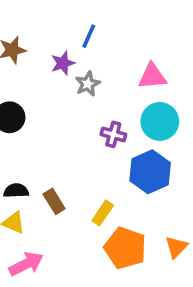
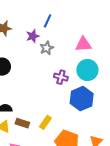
brown rectangle: (54, 201) -> (22, 123), moved, turned -40
yellow rectangle: (103, 213) -> (45, 122), moved

